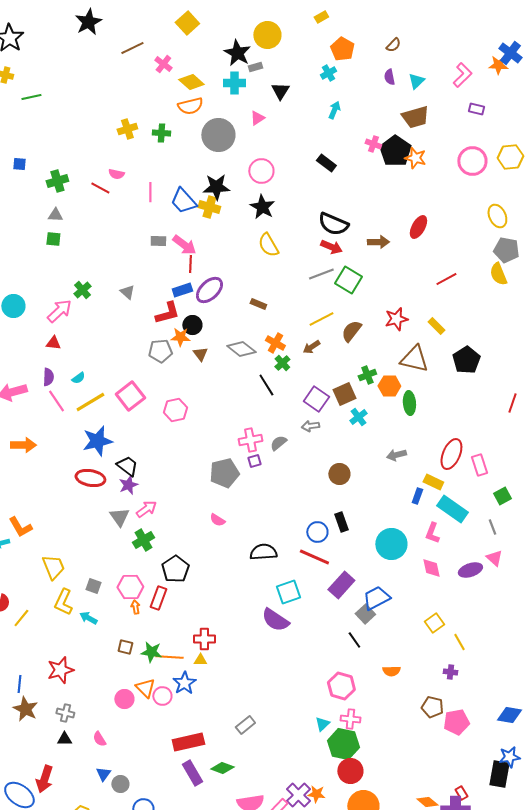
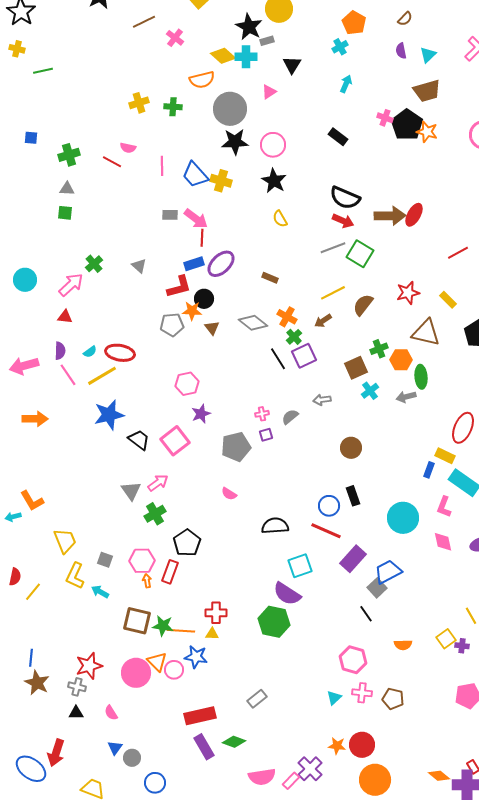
yellow diamond: (191, 82) -> (223, 56), moved
black star: (216, 187) -> (235, 142), moved
red ellipse: (418, 227) -> (414, 215), moved
brown arrow: (378, 242) -> (390, 216), size x1.4
yellow semicircle: (268, 245) -> (280, 219), size x0.7
pink square: (130, 396) -> (175, 441), moved
purple square: (316, 399) -> (304, 356), moved, turned 30
pink cross: (250, 440) -> (262, 414), size x0.6
gray arrow: (396, 455) -> (406, 397), moved
red ellipse: (90, 478) -> (120, 353), moved
purple star: (128, 485) -> (201, 414), moved
yellow square: (434, 623) -> (446, 639), moved
brown square: (125, 647) -> (137, 621), size x1.8
red star: (60, 670) -> (89, 666), moved
blue star: (184, 683) -> (196, 657), turned -30
pink circle: (124, 699) -> (136, 673), size x1.5
brown pentagon: (432, 707) -> (393, 699), moved
green hexagon: (343, 744) -> (274, 622), moved
orange star: (316, 794) -> (337, 746), moved

